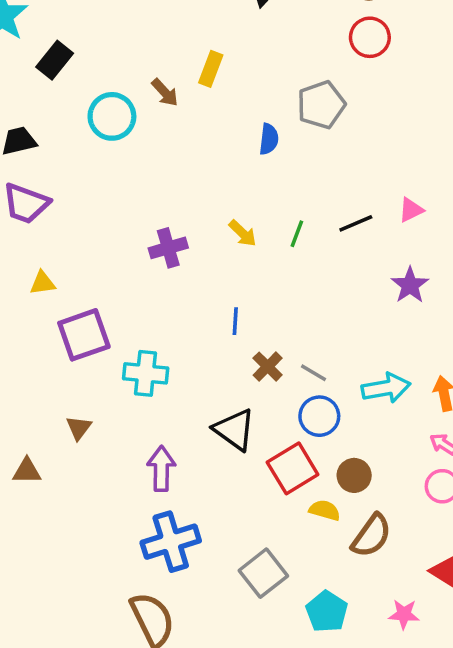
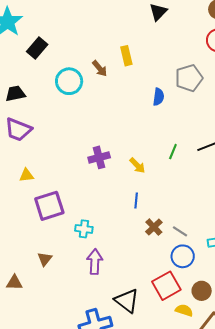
yellow rectangle: (211, 69) -> (126, 56), turned -36
yellow arrow: (243, 233) -> (137, 165), moved
cyan cross: (146, 373) -> (84, 229), size x0.7
black triangle: (234, 430) -> (127, 301), moved
purple arrow: (161, 469) -> (95, 262), moved

